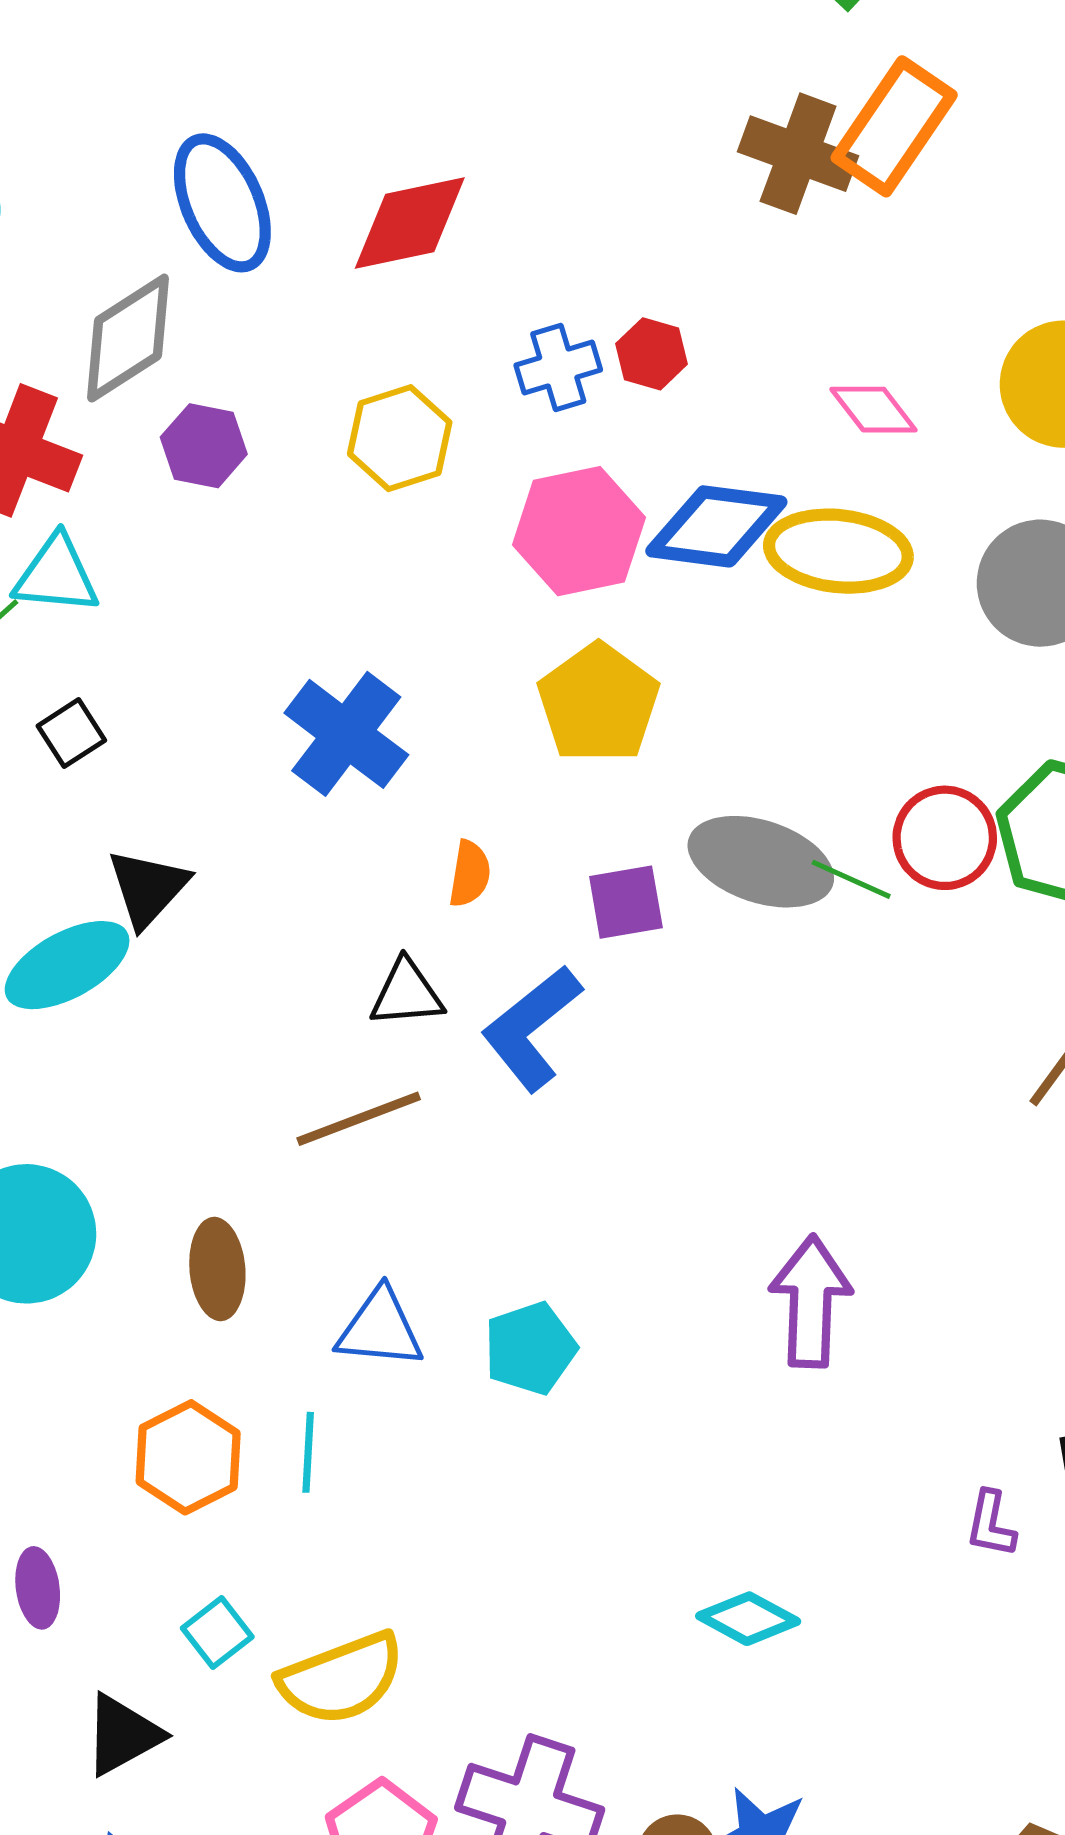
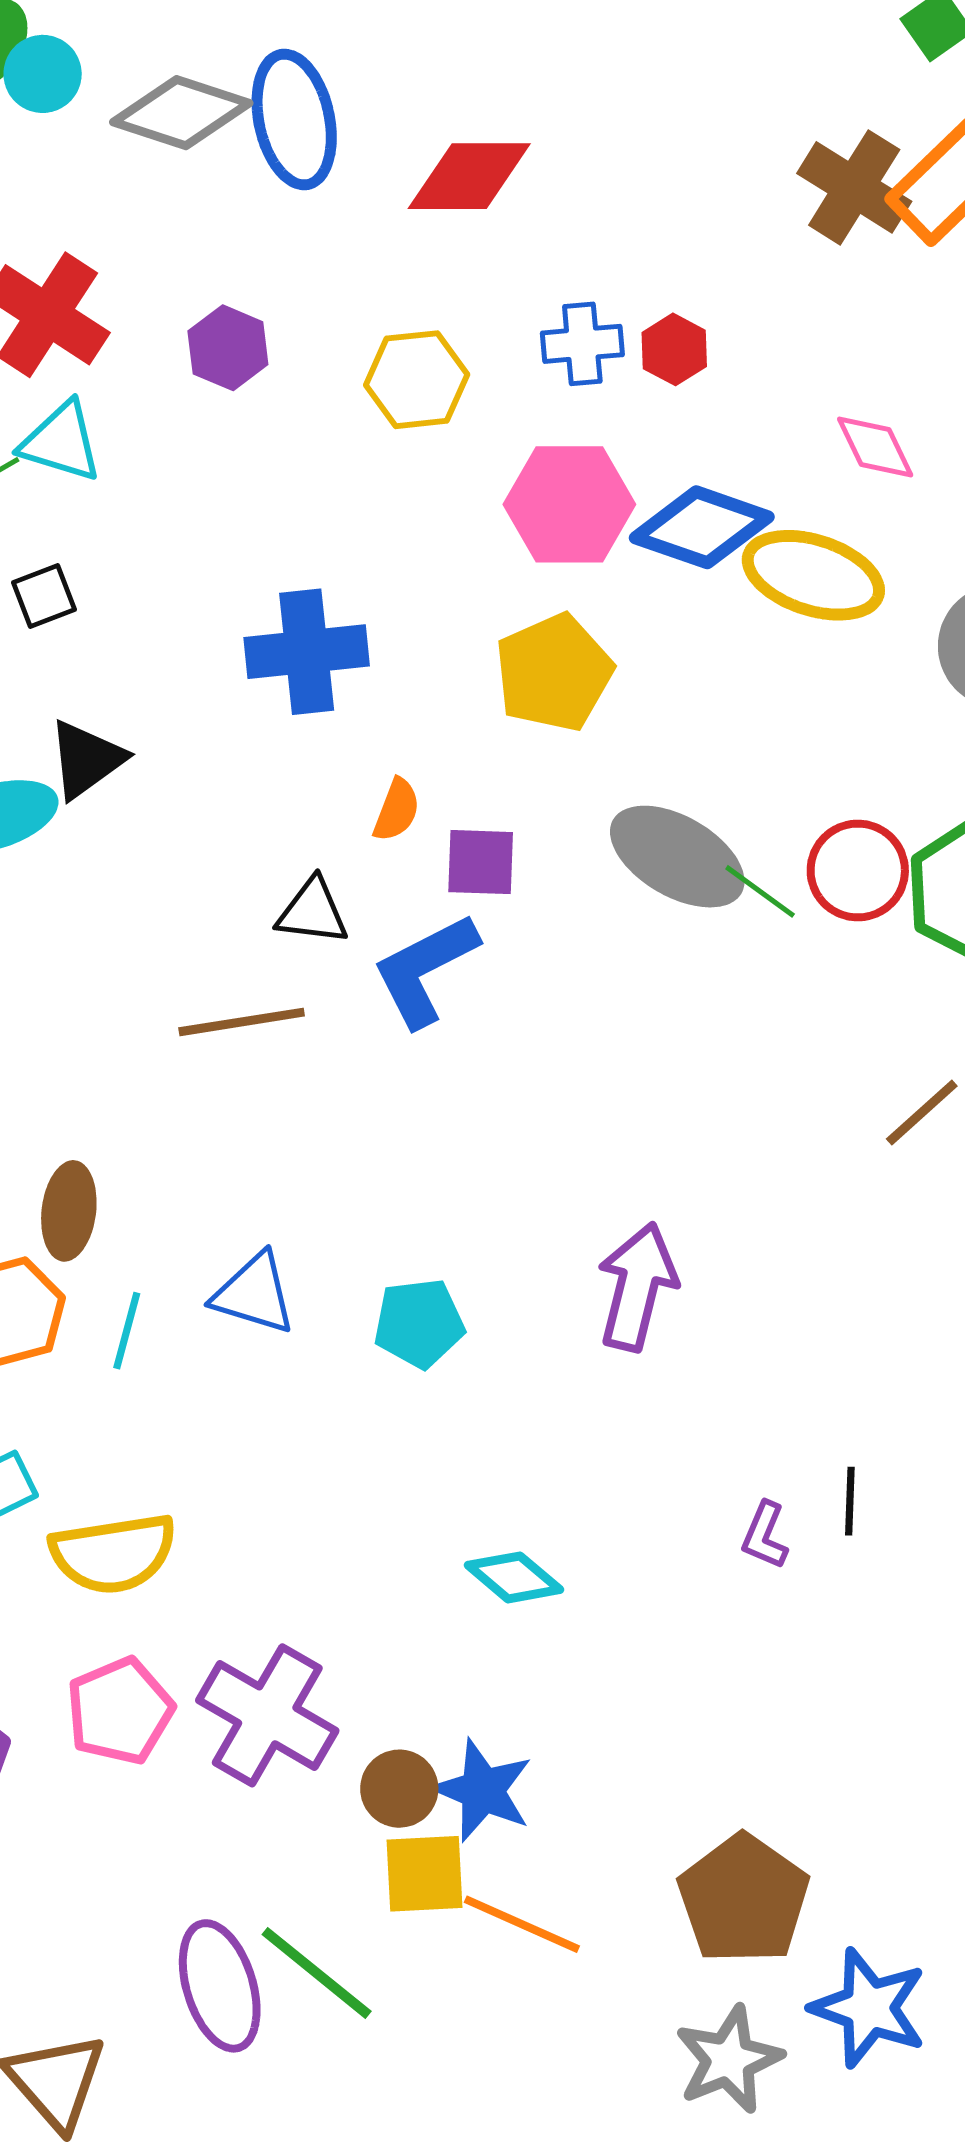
gray diamond: (128, 338) -> (181, 113), moved, turned 39
blue cross: (346, 734) -> (307, 652), turned 35
purple square: (626, 902) -> (481, 862), moved
brown ellipse: (217, 1269) -> (69, 1211), moved
blue triangle: (380, 1329) -> (254, 1294), moved
cyan pentagon: (530, 1348) -> (419, 1323), moved

